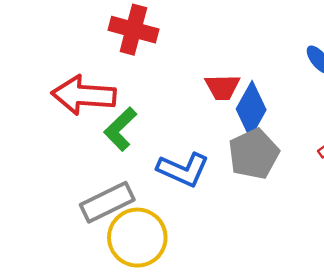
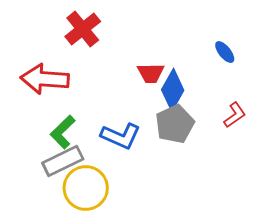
red cross: (133, 30) -> (83, 29), turned 36
green L-shape: (120, 129) -> (63, 132), moved

